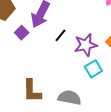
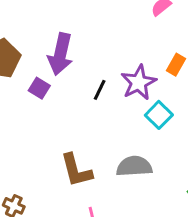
black line: (60, 35) -> (100, 90), moved

